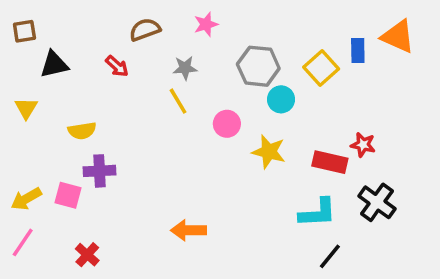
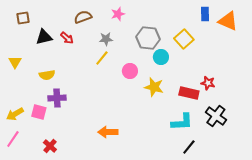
brown square: (24, 31) -> (23, 18), moved
blue rectangle: (358, 50) -> (205, 14), moved
black triangle: (54, 64) -> (44, 37), moved
yellow line: (178, 101) -> (102, 58), turned 70

